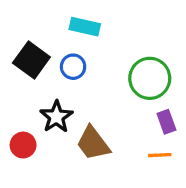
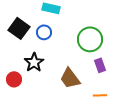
brown trapezoid: (93, 143) -> (70, 78), moved
orange line: (160, 155) -> (100, 95), moved

